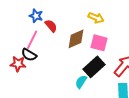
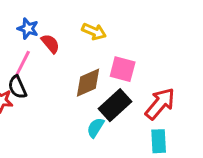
yellow arrow: (96, 18) -> (94, 32), moved
brown diamond: (76, 39) -> (88, 83), moved
black semicircle: (29, 55) -> (17, 87), turned 35

